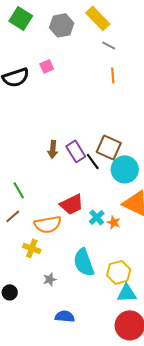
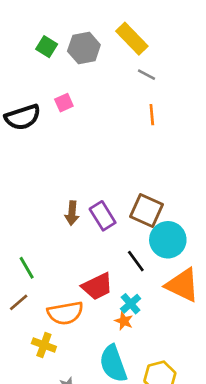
green square: (21, 18) -> (47, 47), moved, size x0.7
black line: (93, 161) -> (136, 261), moved
orange star: (114, 222) -> (124, 321), moved

